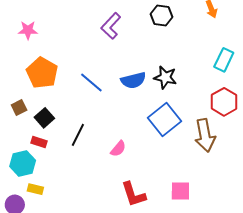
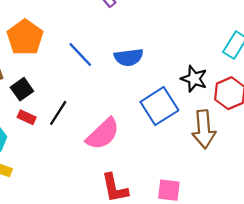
black star: (165, 77) -> (194, 79), moved
red rectangle: (39, 142) -> (27, 117), moved
pink semicircle: (118, 149) -> (103, 134), size x1.8

